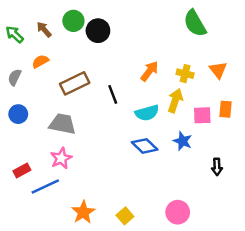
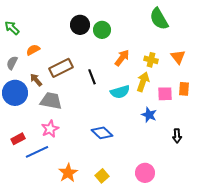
green circle: (73, 21) -> (102, 30), moved
brown arrow: (44, 29) -> (36, 80), moved
blue circle: (18, 114) -> (15, 93), size x1.6
blue diamond: (145, 146) -> (102, 133), moved

